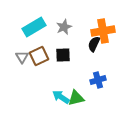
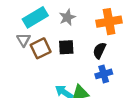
black semicircle: (94, 44) -> (99, 50), moved
gray triangle: (22, 57) -> (24, 40), moved

